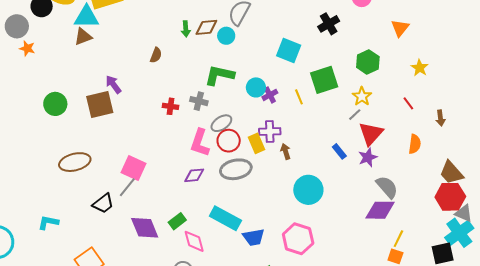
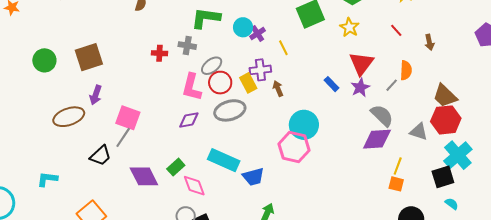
purple arrow: (113, 84) -> (96, 95), moved, turned -120
yellow line: (299, 97) -> (283, 48), moved
gray line: (355, 115) -> (392, 85), moved
gray triangle: (464, 213) -> (419, 132), moved
pink hexagon: (298, 239) -> (294, 147), moved

